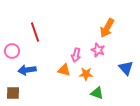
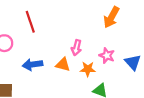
pink star: (98, 50) -> (107, 56), moved
blue arrow: (27, 70) -> (32, 65), moved

